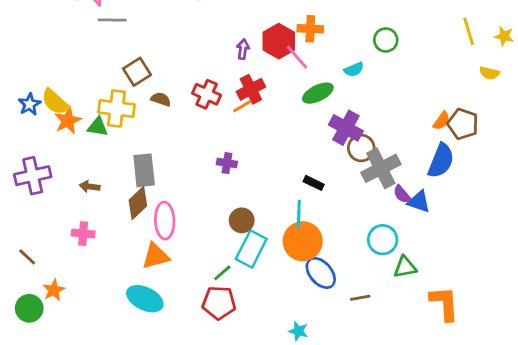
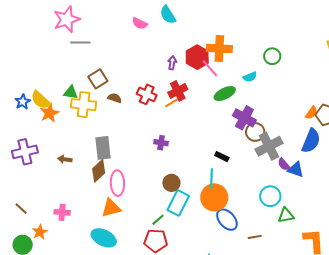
orange cross: (310, 29) -> (219, 48), size x1.4
green triangle: (98, 127) -> (71, 92), moved
pink cross: (83, 234) -> (62, 212), moved

